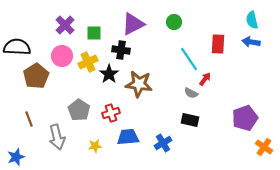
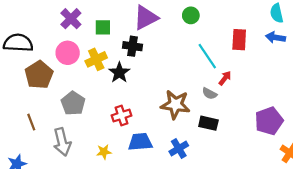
brown star: (139, 84) -> (175, 104), moved
gray pentagon: (79, 110) -> (73, 103), moved

